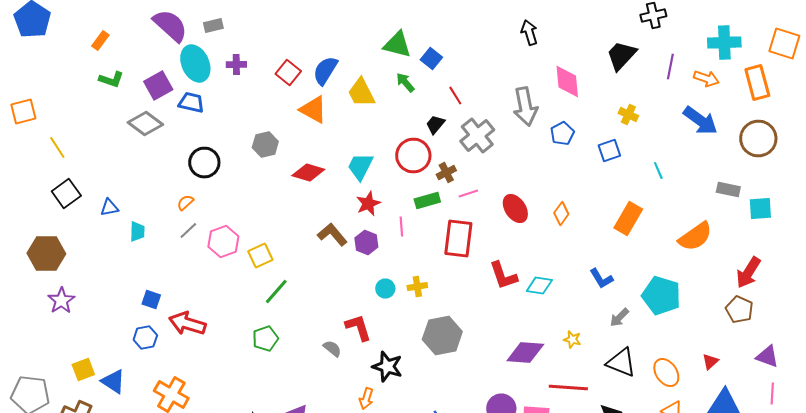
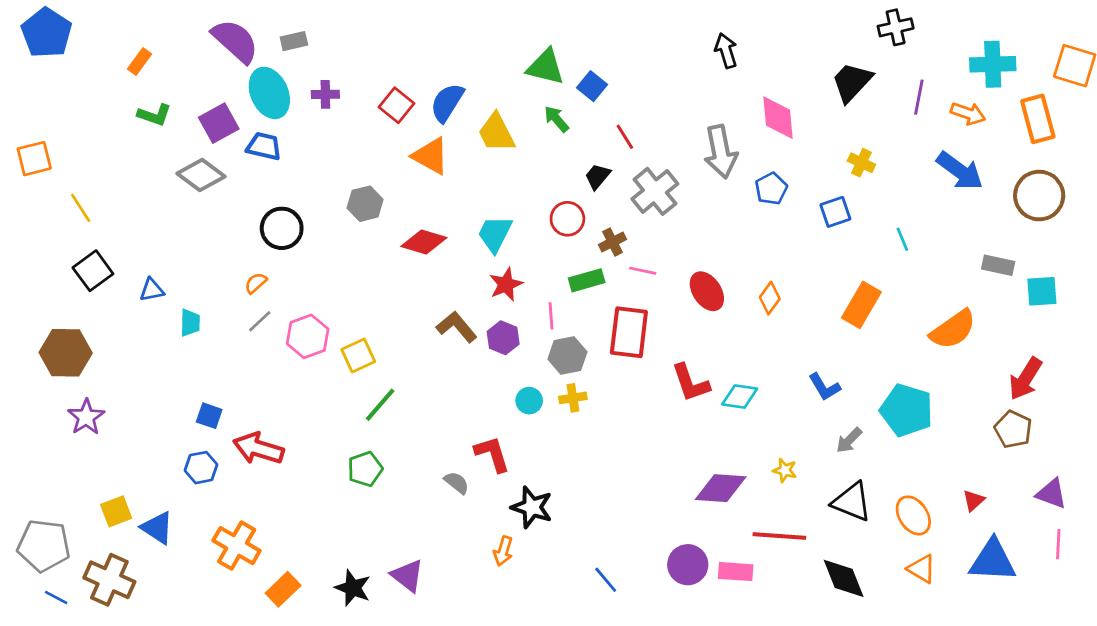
red circle: (413, 156) -> (567, 219), size x0.7
pink line: (468, 194) -> (643, 271), turned 30
gray hexagon: (442, 336) -> (567, 355), moved, size x0.7

